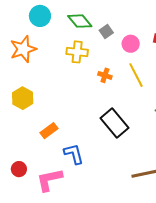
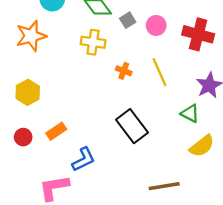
pink circle: (131, 44) -> (156, 25), moved
blue L-shape: (74, 154) -> (83, 159), turned 75
red circle: (19, 169) -> (23, 137), moved

